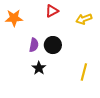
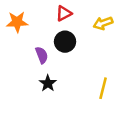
purple semicircle: (34, 45) -> (42, 55), turned -32
black circle: (53, 45) -> (65, 42), moved

